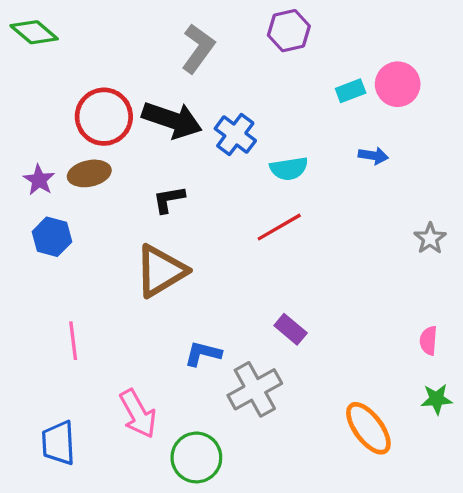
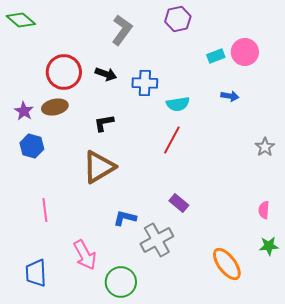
black arrow: (172, 120) -> (106, 74), size x0.6
blue cross: (235, 135) -> (145, 83), turned -35
red line: (279, 227) -> (172, 140), turned -32

